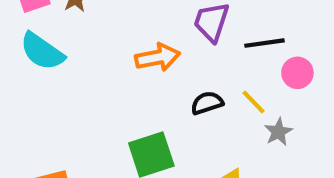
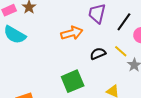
black line: (264, 43) -> (124, 22), turned -42

